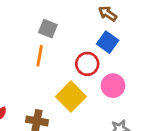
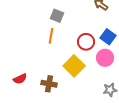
blue square: (108, 42) -> (108, 37), moved

